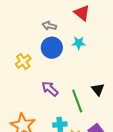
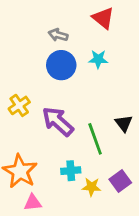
yellow cross: (23, 61) -> (19, 105), moved
purple arrow: (50, 89) -> (58, 121), size x1.4

